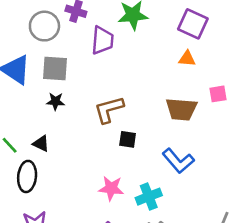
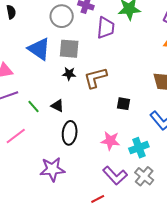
brown L-shape: (109, 109) -> (95, 78), moved
black ellipse: (27, 176) -> (70, 133), moved

